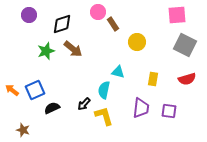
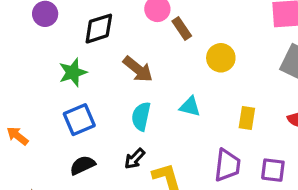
brown arrow: (73, 49) -> (138, 69), moved
blue square: (35, 90) -> (79, 120), moved
cyan semicircle: (104, 90) -> (141, 116), moved

